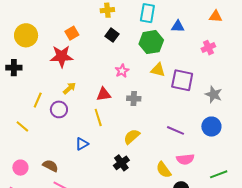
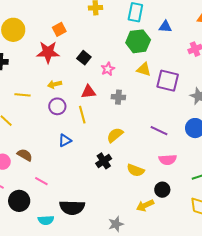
black square: (112, 35) -> (84, 58), moved
yellow arrow: (69, 88) -> (55, 84), turned -152
yellow line: (38, 100) -> (22, 95), turned 70
purple circle: (59, 109) -> (57, 106), moved
brown semicircle: (50, 166) -> (25, 155), moved
yellow semicircle: (164, 170) -> (136, 170), moved, turned -36

